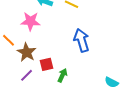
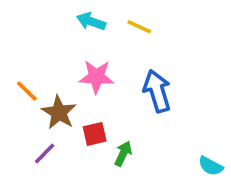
pink star: (31, 21) -> (96, 77), moved
purple line: (27, 75) -> (45, 154), moved

